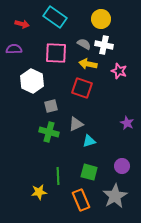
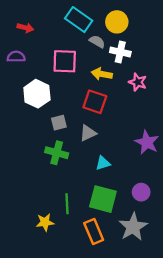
cyan rectangle: (55, 17) -> (79, 20), moved
gray semicircle: (84, 44) -> (97, 42), moved
purple star: (127, 123) -> (147, 142), size x1.5
gray triangle: (76, 124) -> (88, 133), moved
green square: (89, 172) -> (103, 199), size x1.4

